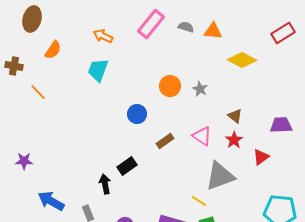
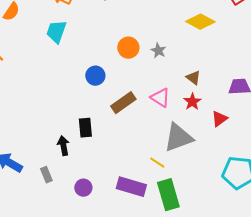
brown rectangle: (165, 141) -> (123, 103), size x1.4
black rectangle: (127, 166) -> (85, 128), turned -60

